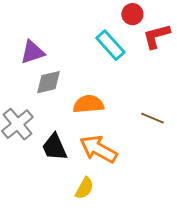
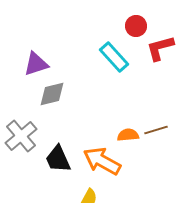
orange semicircle: (88, 104) -> (128, 135), moved, size x0.7
brown line: (152, 118) -> (156, 130), turned -40

